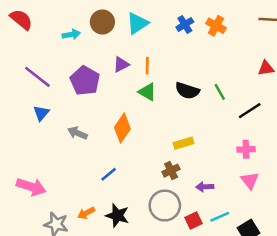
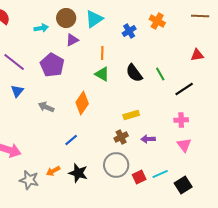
blue cross: (185, 24) -> (129, 31), moved
purple triangle: (121, 64) -> (72, 40), moved
black semicircle: (187, 91) -> (134, 73), turned 36
purple arrow: (205, 187) -> (148, 139), moved

